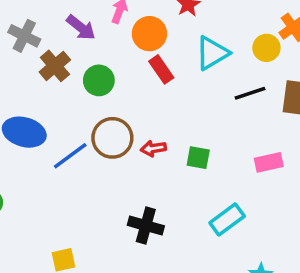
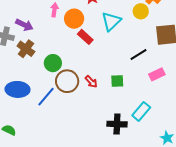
purple arrow: (81, 28) -> (24, 25), moved
green circle: (99, 80) -> (53, 63), moved
black line: (250, 93) -> (139, 55), moved
red arrow: (153, 148) -> (91, 82), turned -112
black cross: (146, 226) -> (117, 124), moved

